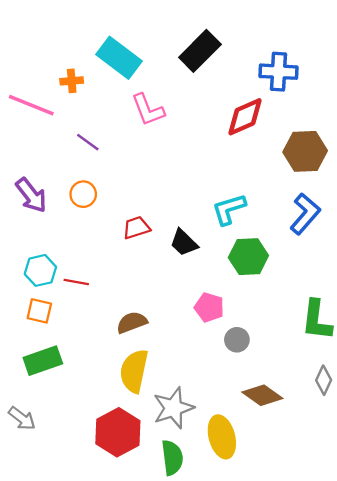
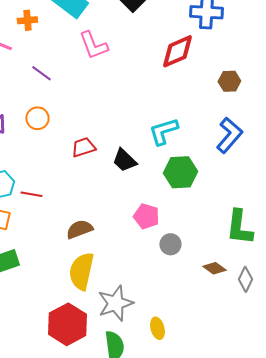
brown hexagon: (305, 151) -> (229, 81), size x0.6
brown diamond: (262, 395) -> (214, 268), moved, size x0.7
yellow ellipse: (222, 437) -> (157, 328), size x0.6

